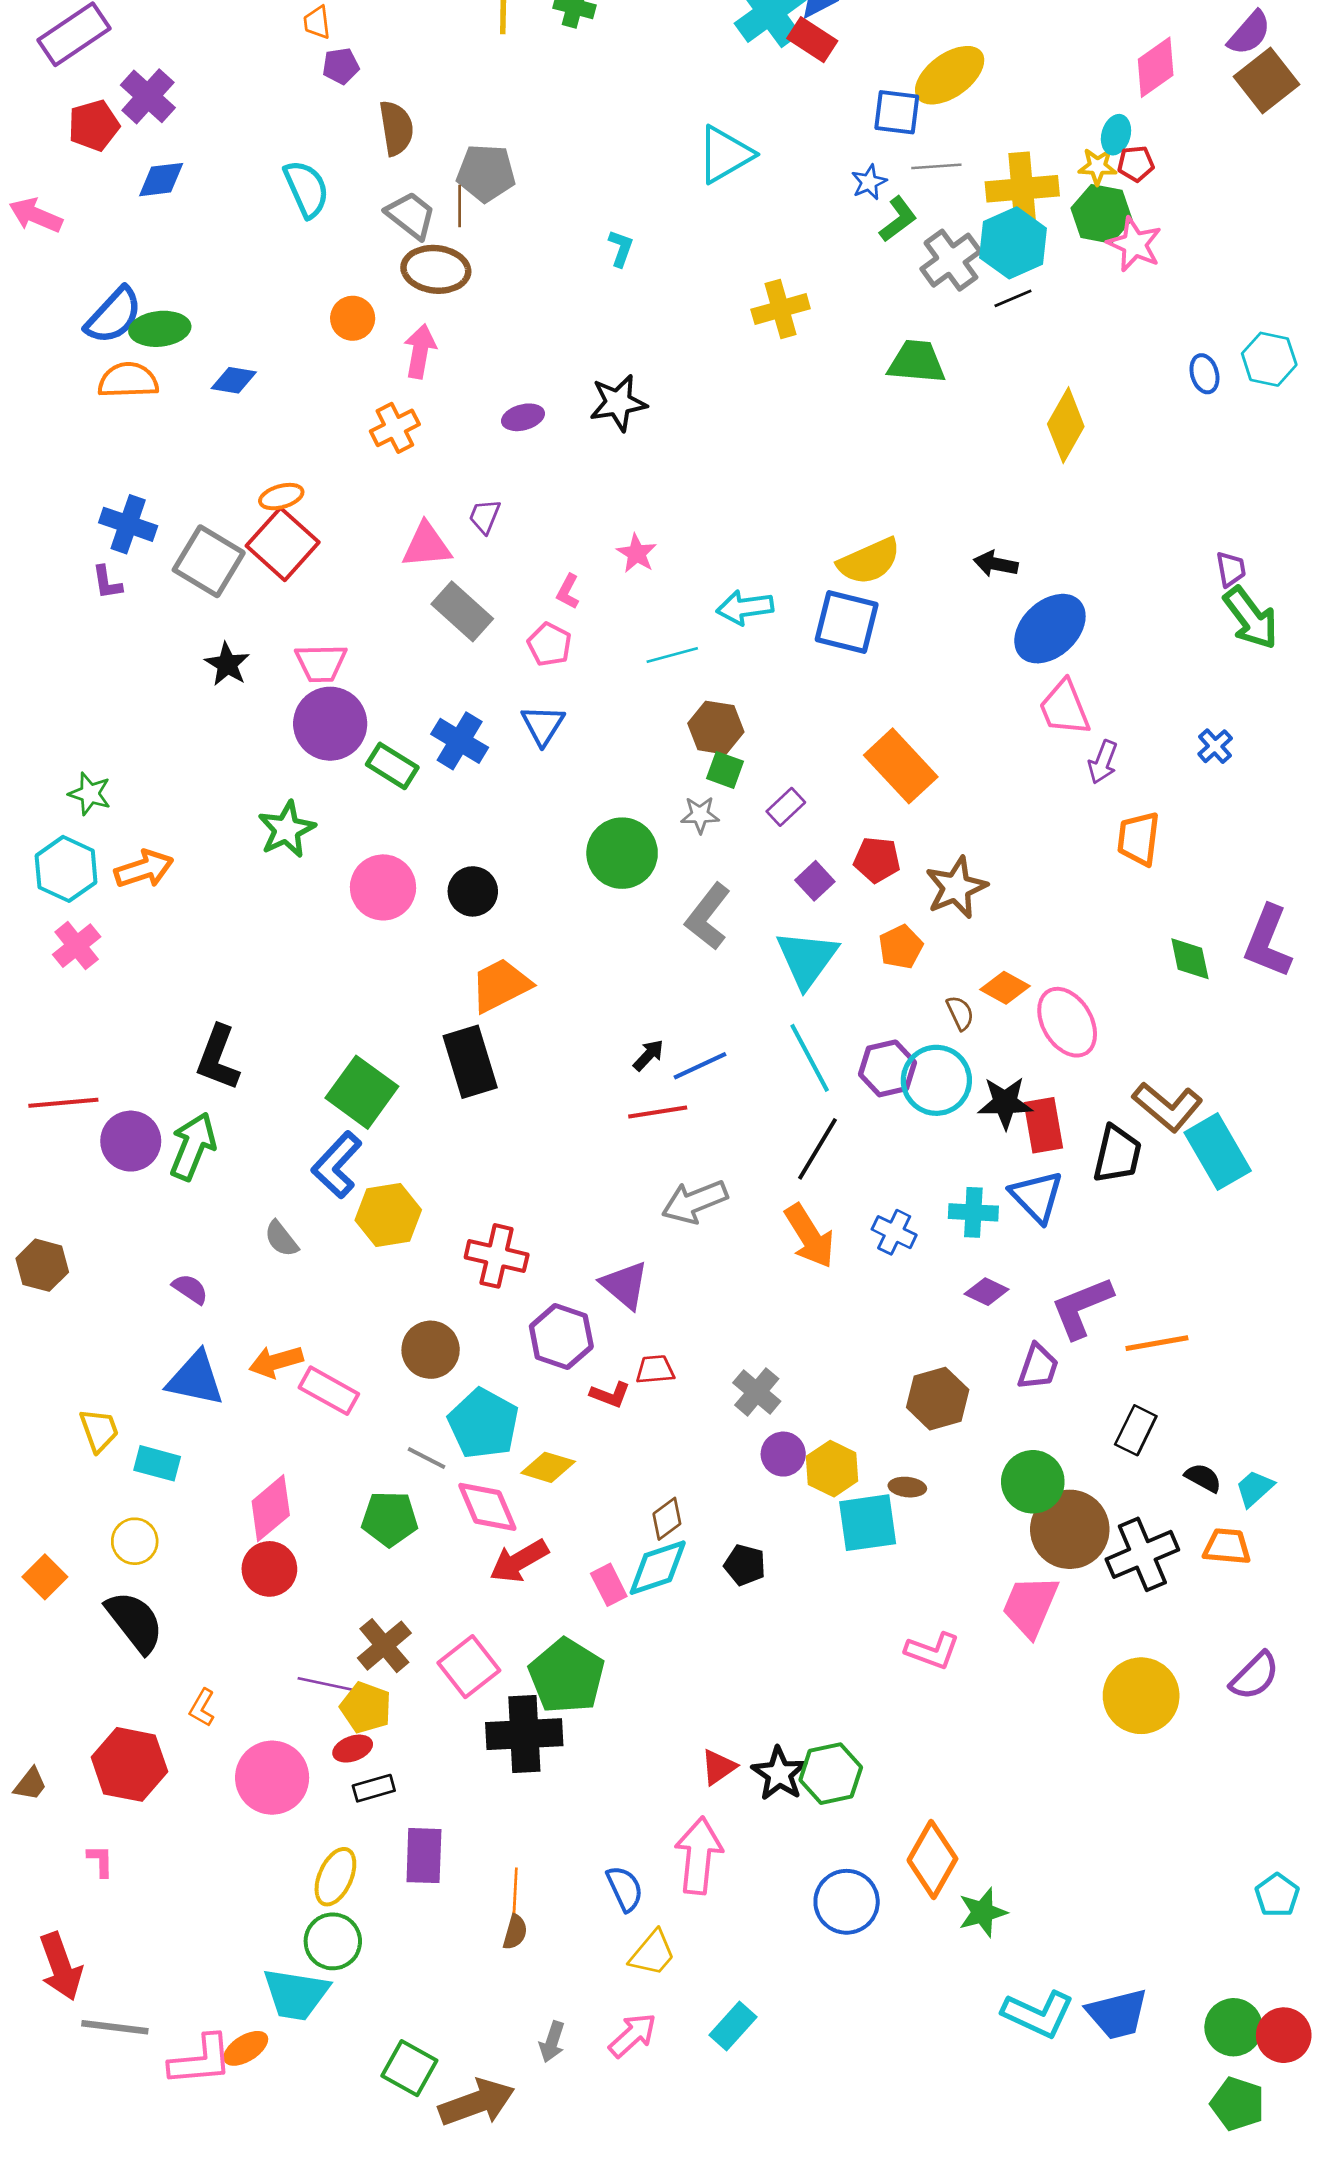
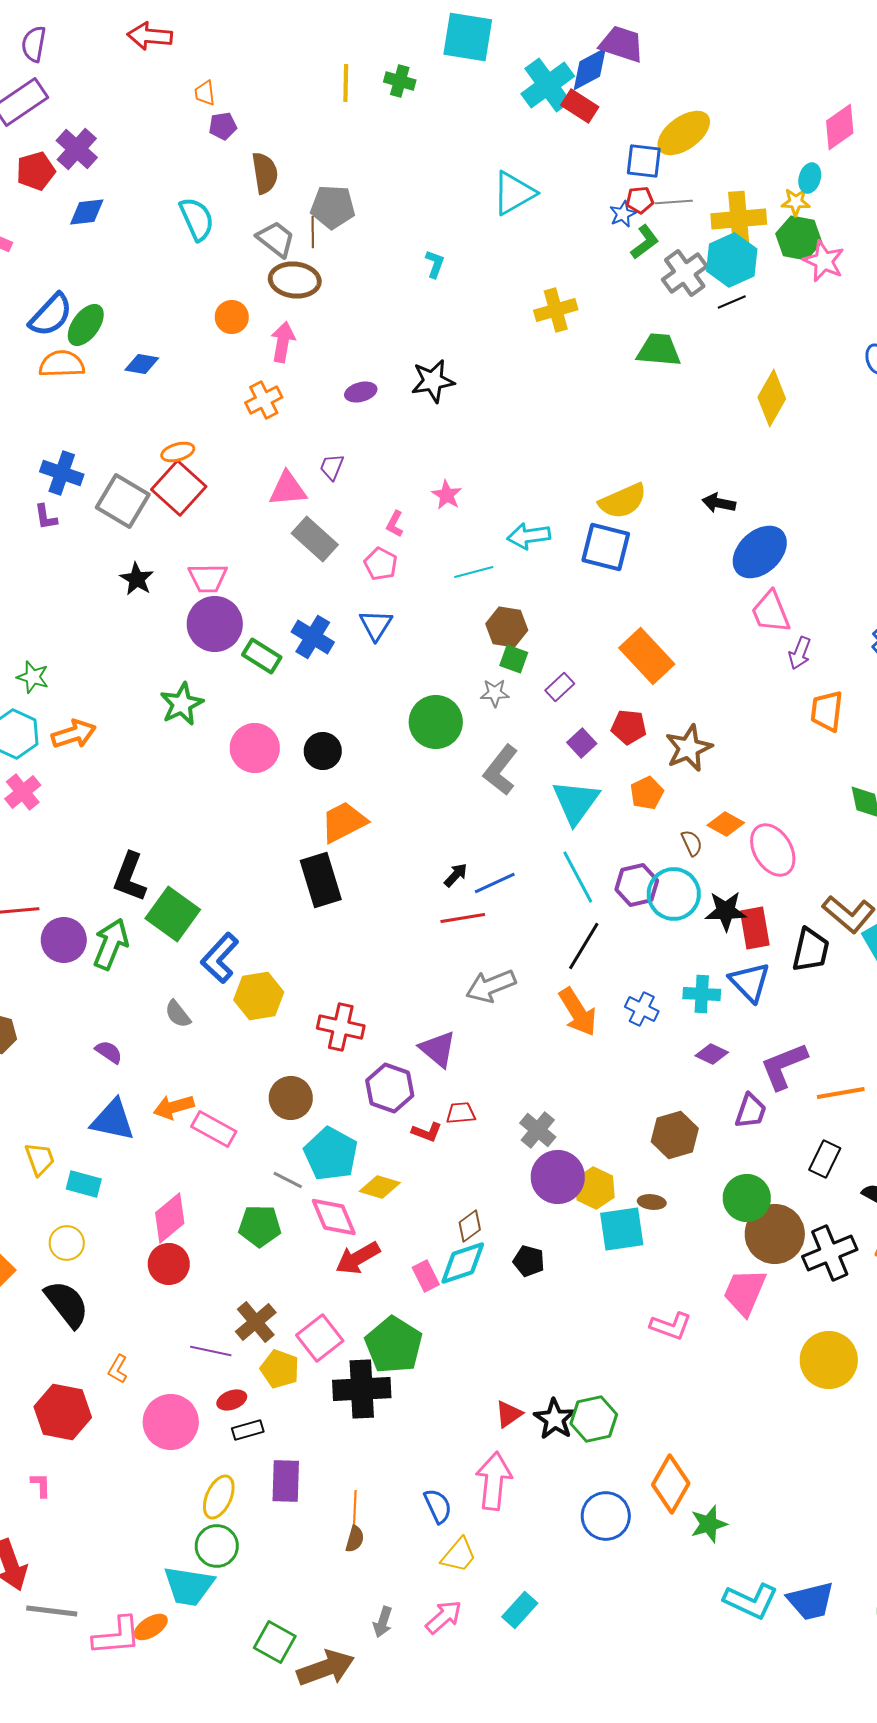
red pentagon: (1136, 164) -> (640, 200), moved
green ellipse: (160, 329) -> (86, 325), turned -48
green square: (362, 1092) -> (173, 914), moved
purple circle: (783, 1454) -> (558, 1177), size x1.6
yellow pentagon: (366, 1708) -> (280, 1369), moved

